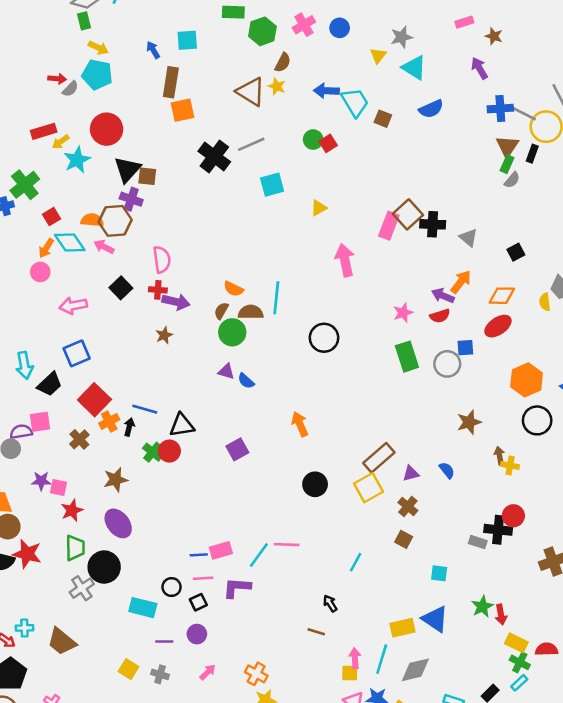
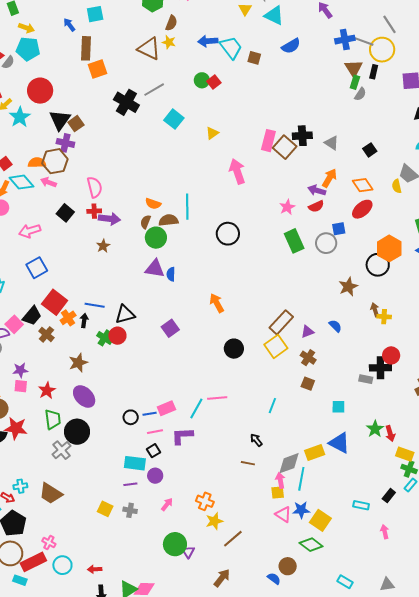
brown square: (147, 176) -> (76, 124), turned -35
cyan square: (272, 185) -> (174, 119), turned -30
brown square: (408, 214) -> (285, 147), moved
orange diamond: (502, 296) -> (363, 185), turned 60
purple triangle: (226, 371) -> (155, 269), size x1.5
blue semicircle: (246, 381) -> (171, 274), turned 56
black trapezoid: (50, 384) -> (32, 316), moved
black circle: (537, 420) -> (378, 265), moved
pink square: (40, 422) -> (14, 324), turned -30
pink square: (59, 487) -> (21, 386), moved
black circle: (172, 587) -> (131, 417), moved
cyan rectangle: (143, 608) -> (135, 463), moved
gray diamond: (415, 670) -> (289, 463), moved

